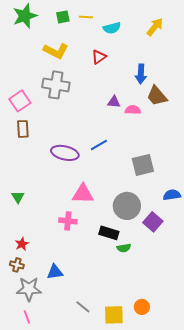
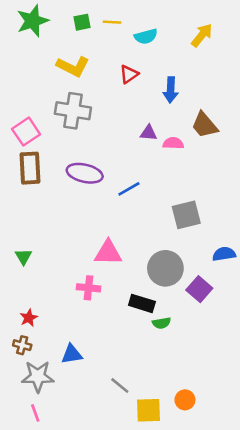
blue arrow: (141, 74) -> (171, 90), moved
brown rectangle: (23, 129) -> (30, 168), size x1.4
purple ellipse: (65, 153) -> (85, 173), moved
gray line: (83, 307) -> (120, 386), moved

